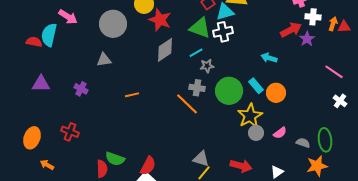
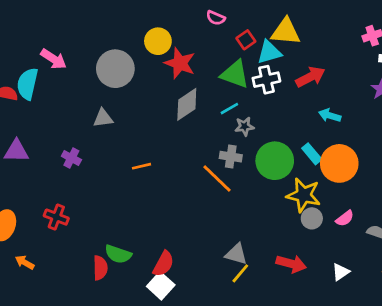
red arrow: (291, 30) -> (310, 77), moved
orange circle: (276, 93) -> (339, 163), size x1.4
yellow star: (250, 116) -> (304, 195), turned -30

